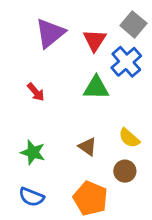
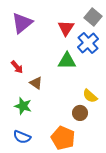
purple triangle: (50, 33) -> (22, 23), moved
red arrow: (36, 92) -> (17, 67), moved
brown triangle: (87, 147) -> (36, 83), moved
brown circle: (125, 171) -> (80, 113), moved

